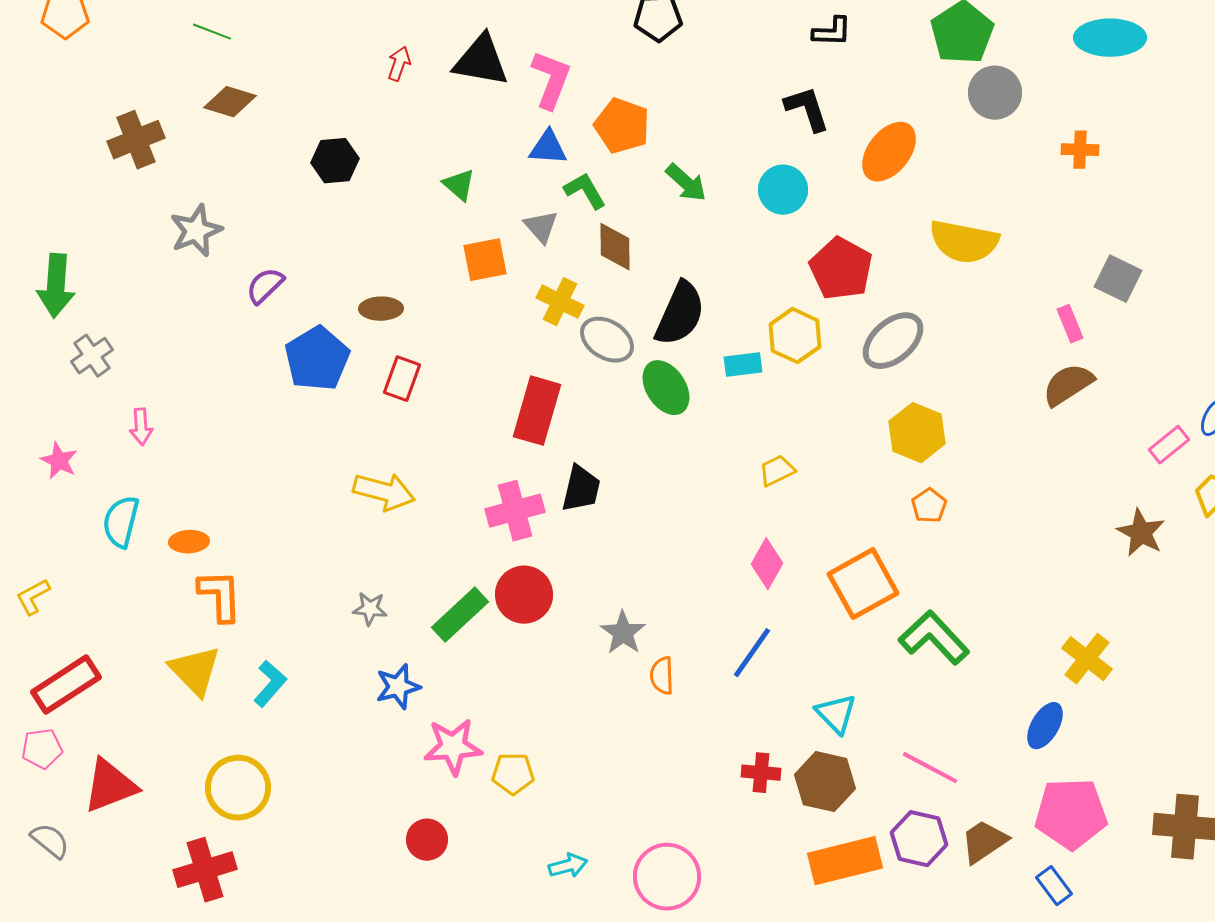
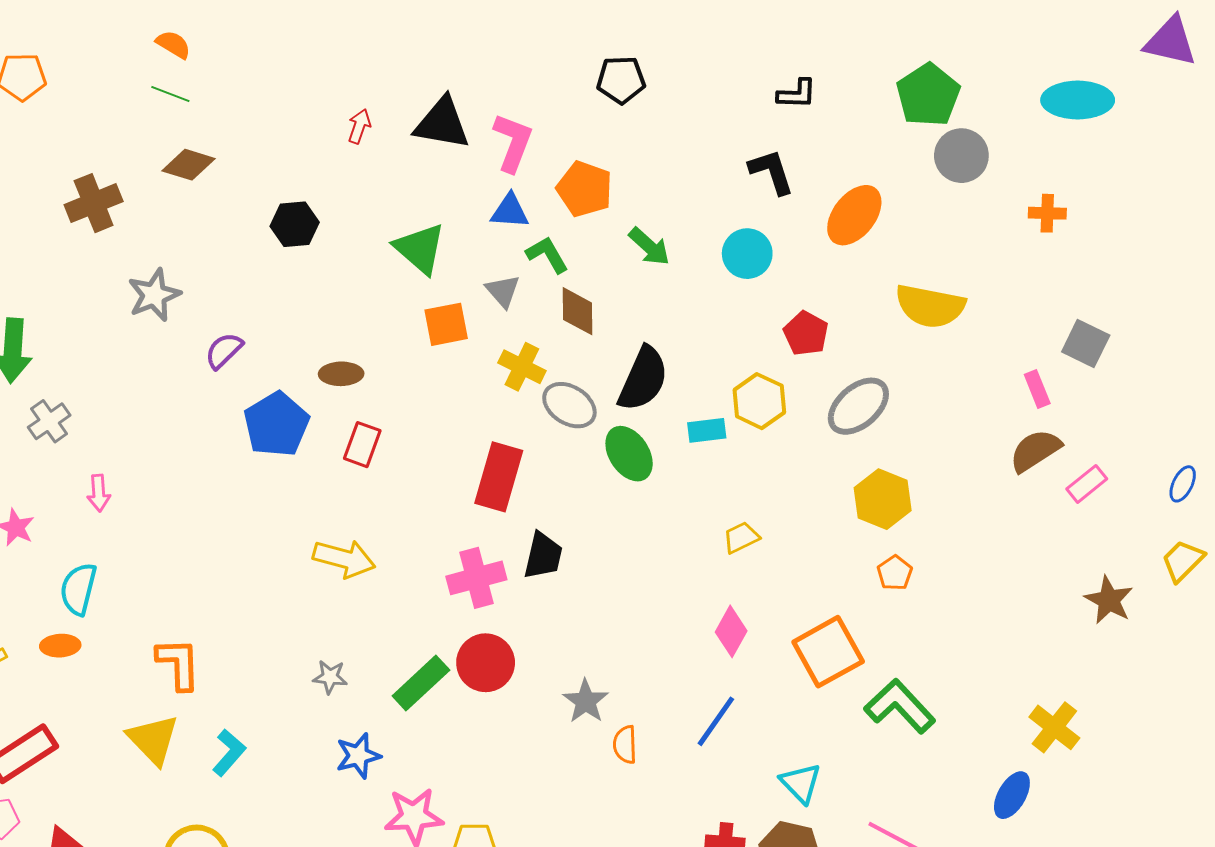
green triangle: (459, 185) -> (420, 249), size x1.6
red pentagon: (841, 269) -> (806, 333), size x0.7
pink rectangle: (1169, 445) -> (1087, 484), moved
orange ellipse: (189, 542) -> (60, 646), moved

